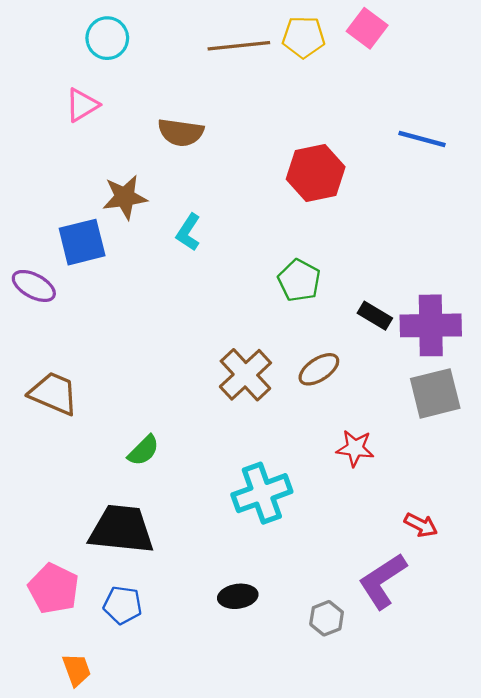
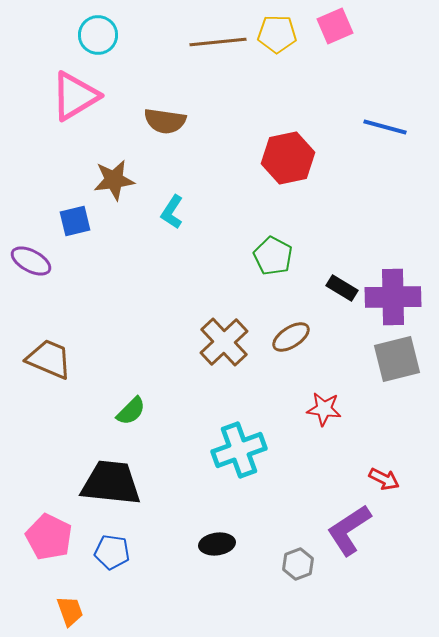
pink square: (367, 28) -> (335, 26), turned 30
pink triangle: (82, 105) -> (75, 96), size x1.6
blue square: (82, 242) -> (75, 221), size x0.7

